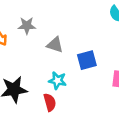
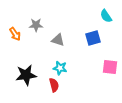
blue square: (87, 60) -> (93, 38), moved

